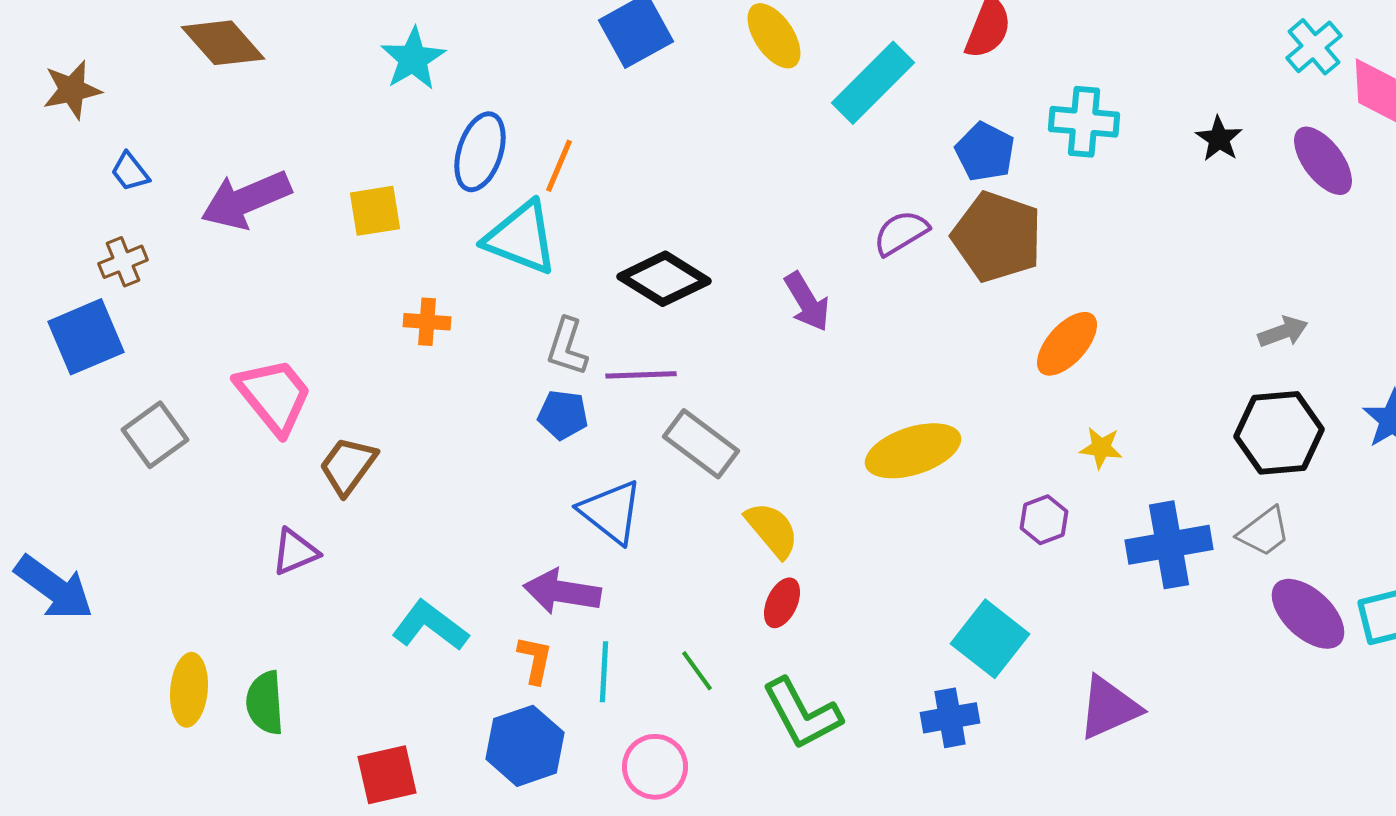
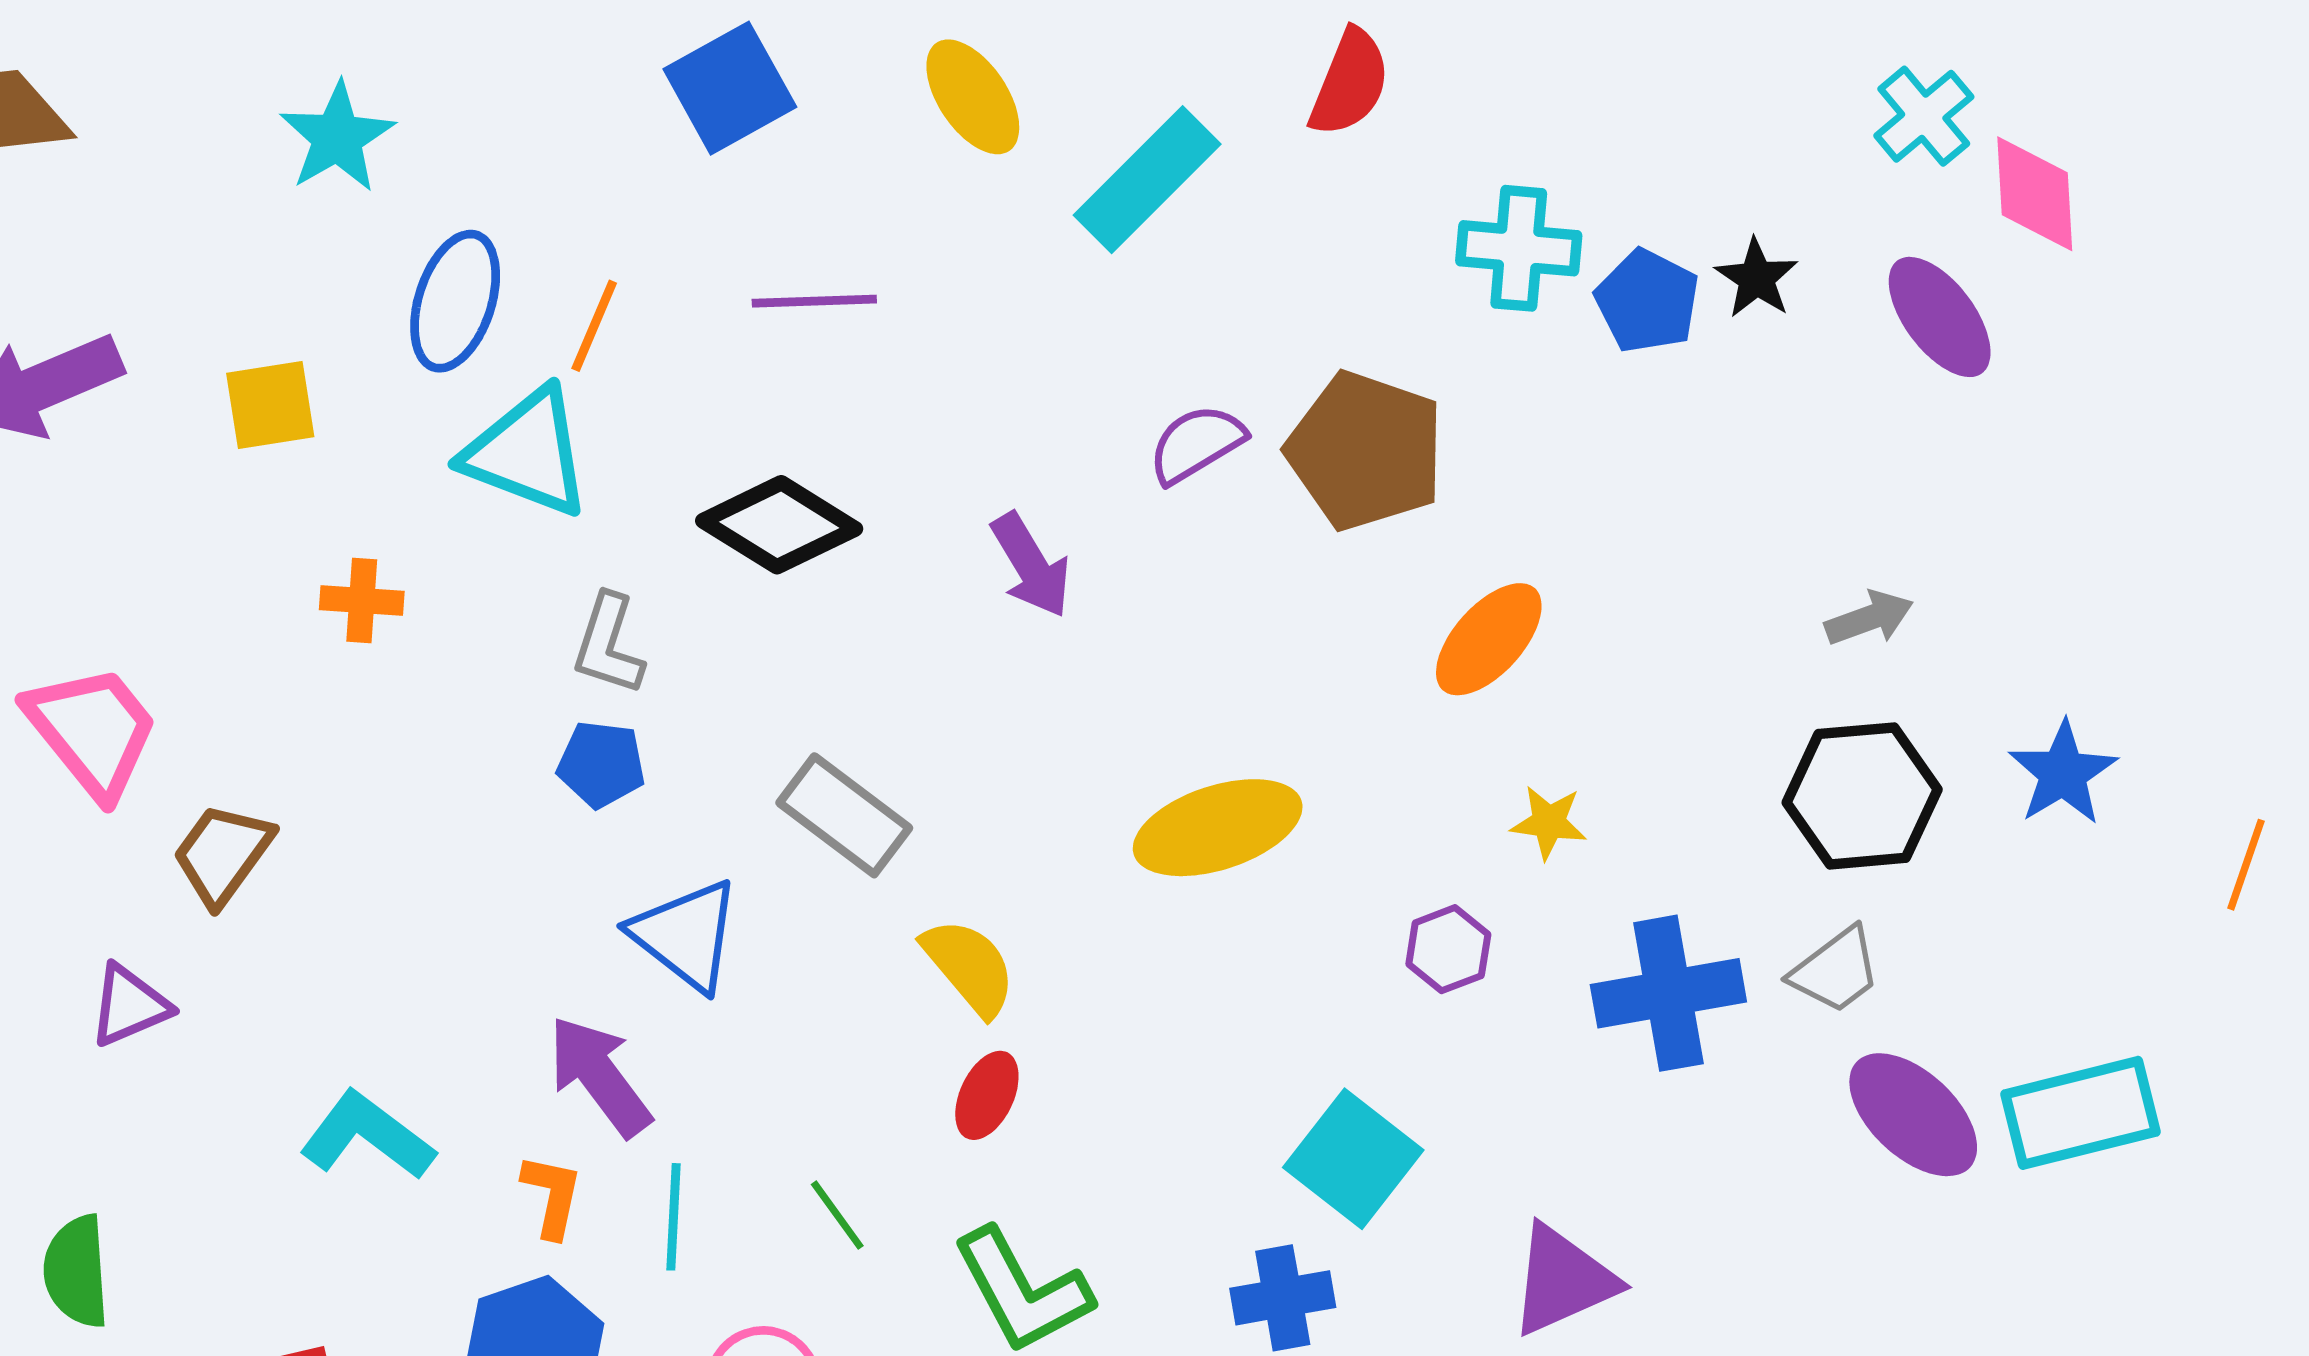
blue pentagon: (985, 152) -> (1647, 301), moved
purple line: (641, 375) -> (814, 301), moved
purple arrow: (562, 592) -> (600, 1076), turned 44

